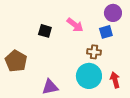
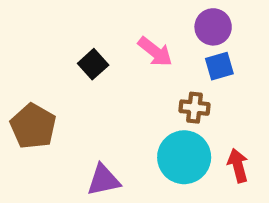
purple circle: (113, 13) -> (213, 27), moved
black square: (45, 31) -> (93, 64), turned 32

